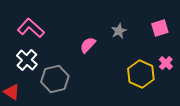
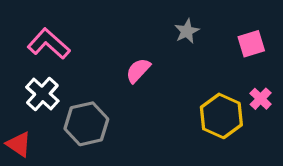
gray star: (119, 31) -> (187, 31), moved

